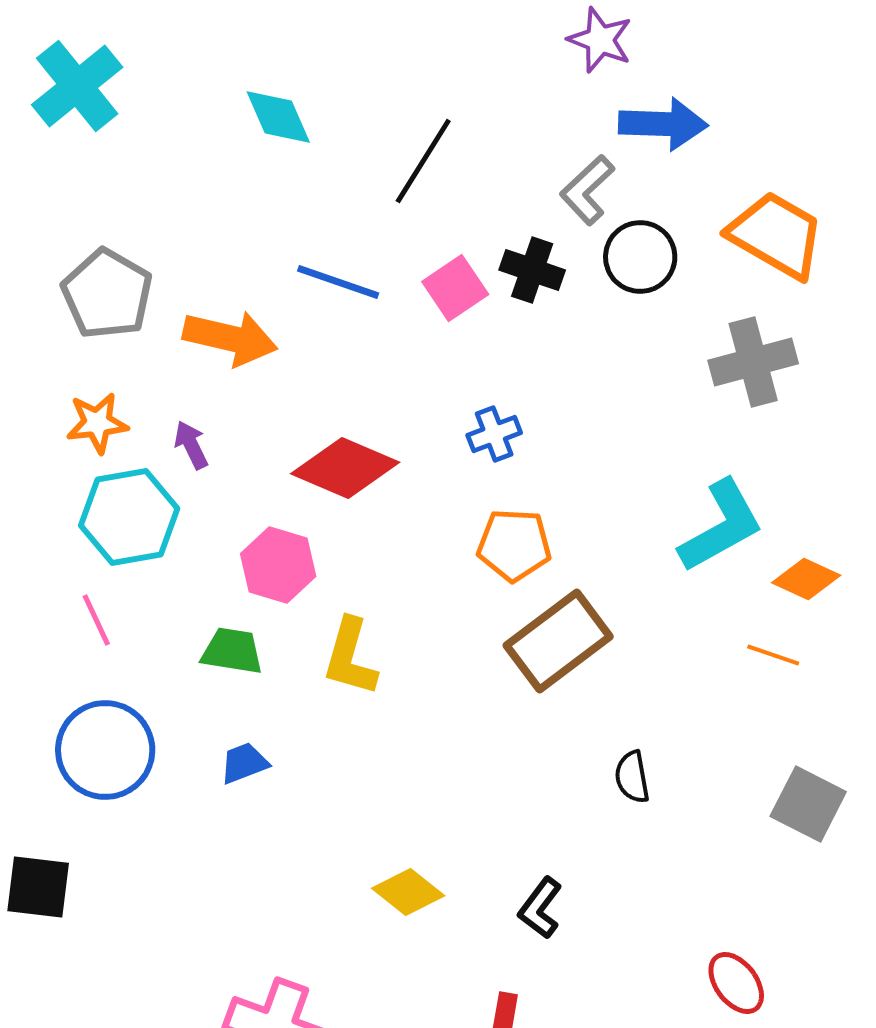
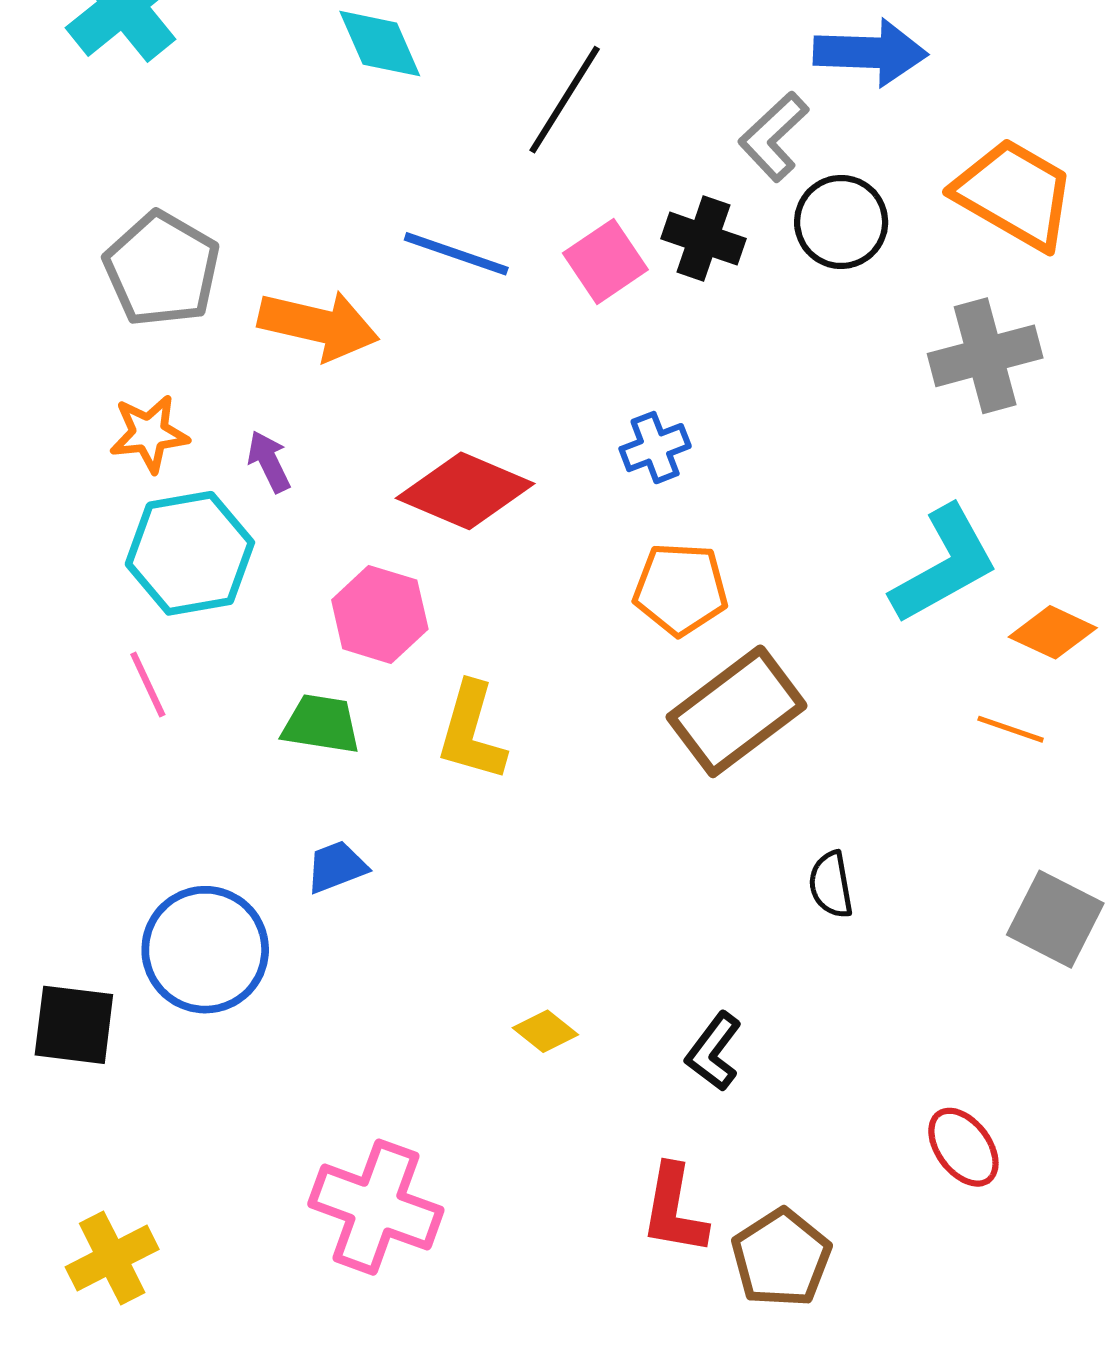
blue circle: (105, 750) -> (205, 950), moved
yellow diamond: (408, 892) -> (545, 1031), size x0.7

